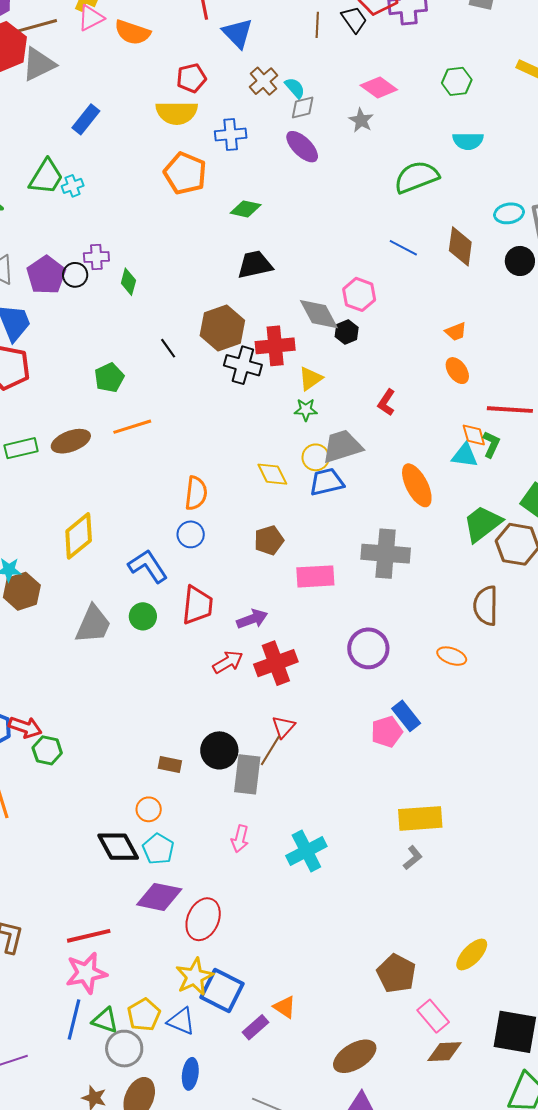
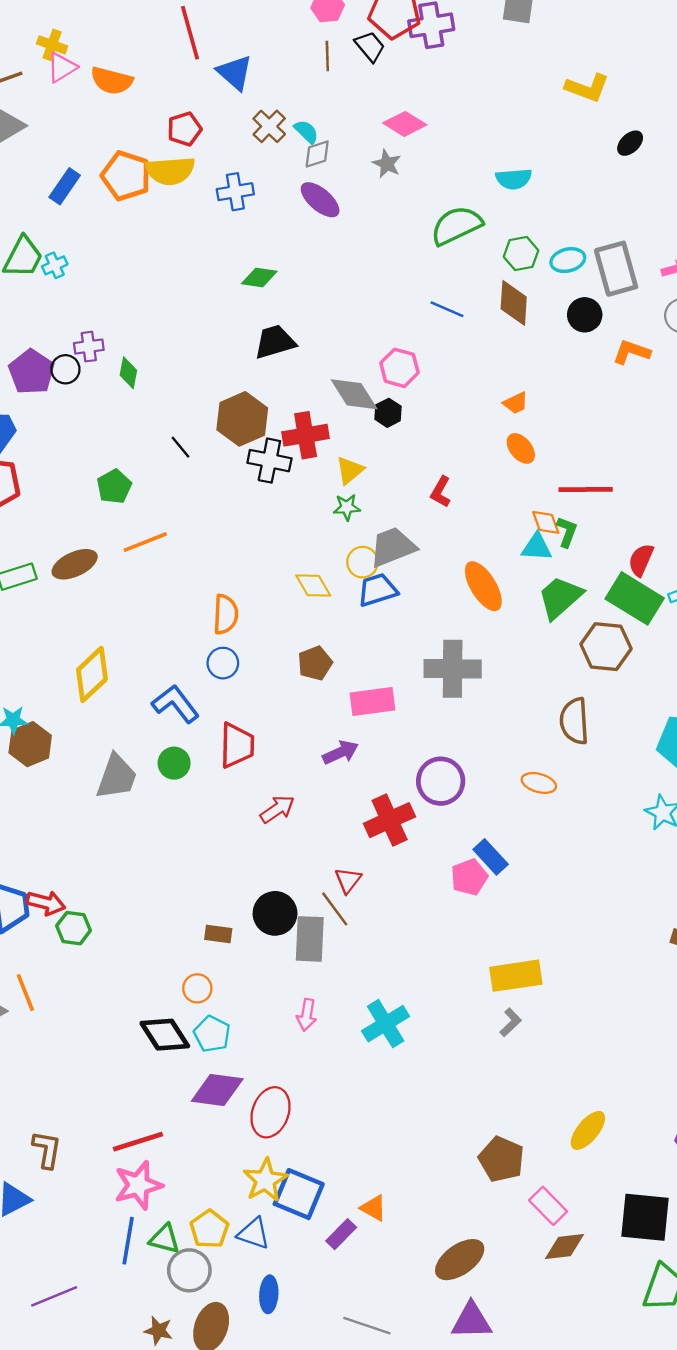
green hexagon: (457, 81) -> (521, 254), moved
orange pentagon: (185, 173) -> (126, 176), moved
green trapezoid: (482, 524) -> (560, 597), moved
purple arrow: (252, 619) -> (341, 752), moved
red cross: (276, 663) -> (390, 820), moved
brown line: (270, 750) -> (335, 909), turned -64

